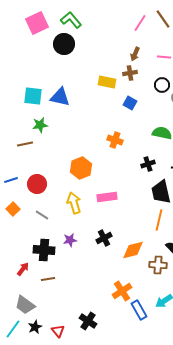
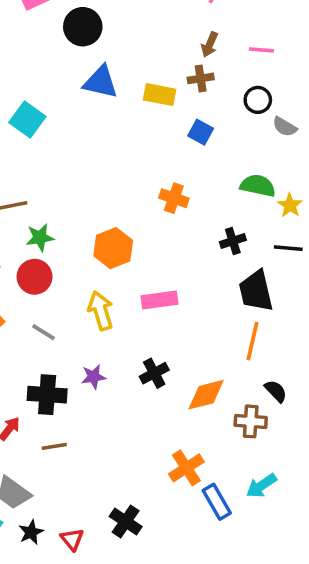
cyan square: (33, 96) -> (27, 120), turned 30
blue triangle: (60, 97) -> (101, 82), moved
green star: (40, 125) -> (40, 237), moved

